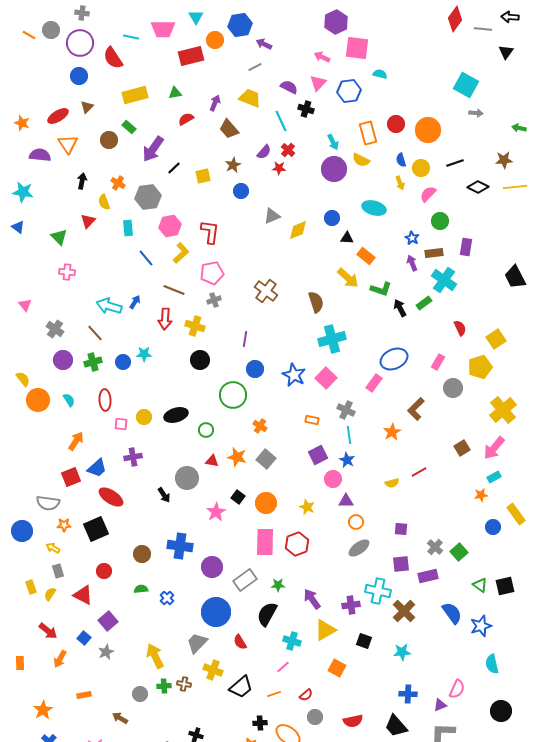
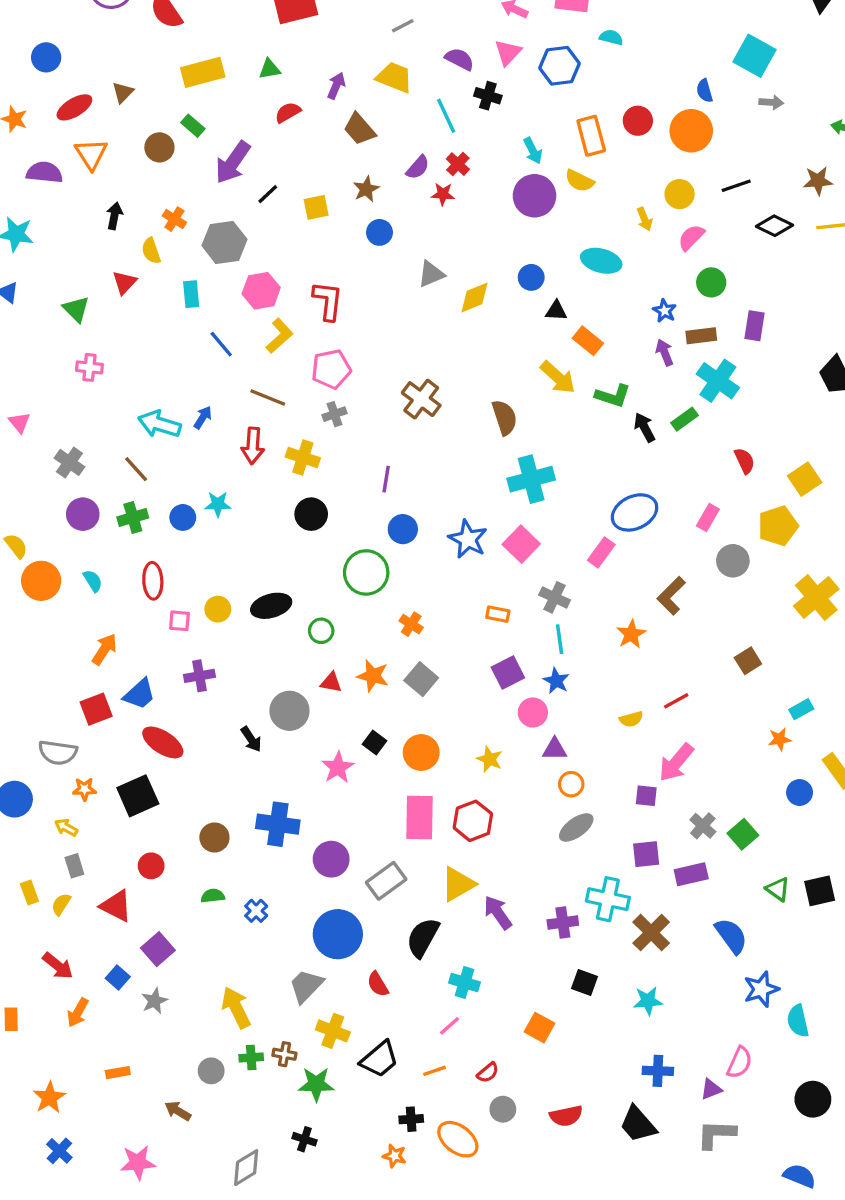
blue circle: (79, 76) -> (46, 57), moved
blue semicircle: (401, 160) -> (705, 91), moved
pink arrow: (494, 448) -> (676, 762), moved
green star: (278, 585) -> (316, 1084), moved, size x1.5
blue star: (481, 626) -> (761, 989), moved
yellow triangle: (325, 630) -> (458, 884), moved

